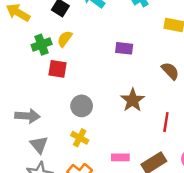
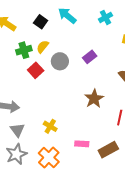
purple rectangle: (124, 48) -> (90, 57), turned -48
red square: (58, 69) -> (36, 70), turned 35
gray circle: (82, 106) -> (60, 61), moved

